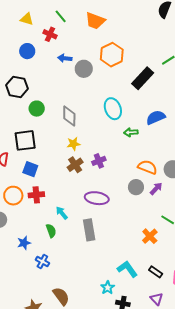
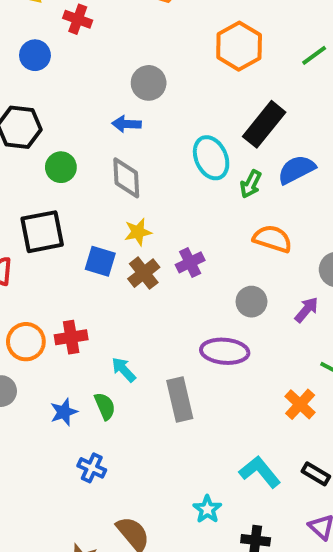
orange hexagon: (112, 55) -> (239, 46), moved
blue arrow: (65, 58) -> (127, 124), moved
black rectangle: (143, 78) -> (264, 124), moved
green arrow: (131, 132) -> (251, 184), moved, turned -56
orange semicircle: (147, 167) -> (272, 239), moved
blue square: (30, 169) -> (100, 261), moved
gray circle: (136, 187) -> (251, 302), moved
purple ellipse: (97, 198) -> (225, 351), moved
blue star: (24, 243) -> (64, 412), moved
cyan star: (108, 288) -> (207, 509), moved

